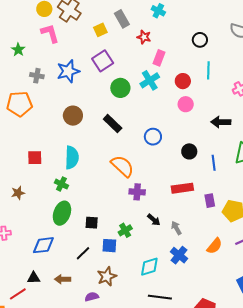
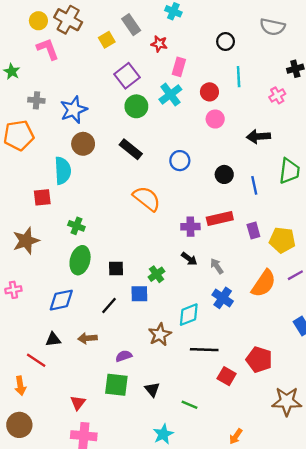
purple square: (103, 61) -> (127, 76), moved
blue star: (68, 71) -> (74, 110), moved
cyan semicircle: (72, 158) -> (63, 171), moved
purple cross: (137, 192) -> (190, 227), moved
brown star: (18, 193) -> (26, 241), size x1.6
orange semicircle: (215, 246) -> (264, 283), size x1.4
brown star: (107, 276) -> (160, 335), moved
red line: (18, 294) -> (36, 360), turned 72

